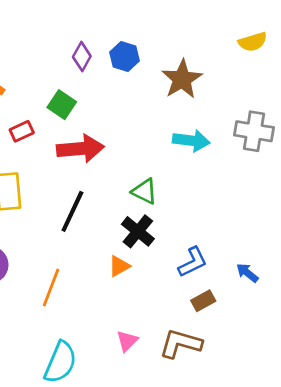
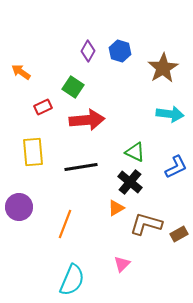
black line: (72, 211) -> (81, 167), turned 56
blue L-shape: (193, 262) -> (176, 167), moved
brown L-shape: (181, 344) -> (146, 224), moved

